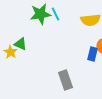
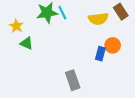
yellow star: (10, 52) -> (16, 26), moved

